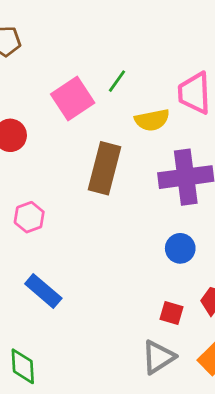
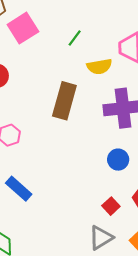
pink square: (73, 98) -> (23, 28), moved
red square: (171, 313) -> (111, 206), turned 30

